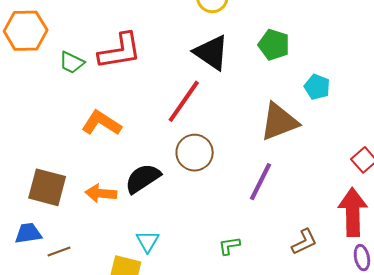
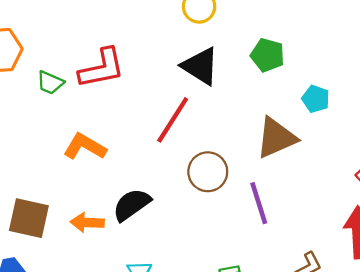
brown circle: (195, 153) -> (208, 172), moved
purple line: (260, 182) -> (259, 203), turned -42

